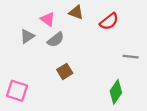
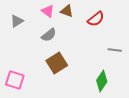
pink triangle: (48, 19) -> (48, 11), moved
gray triangle: (27, 36) -> (17, 21), moved
brown square: (65, 71) -> (57, 63), size x1.5

